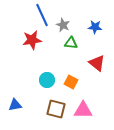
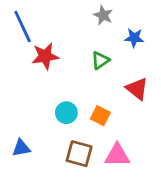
blue line: (42, 15) -> (23, 27), moved
gray star: (63, 25) -> (103, 15), moved
green triangle: (71, 43) -> (100, 60), turned -40

